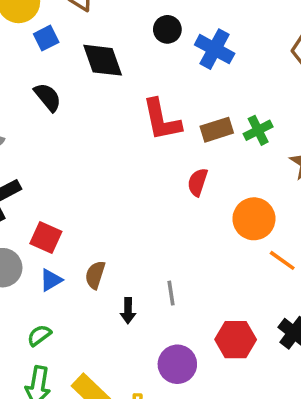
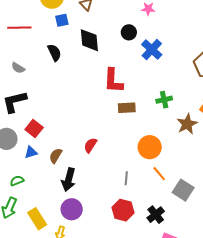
brown rectangle: (217, 130) -> (127, 108), moved
red semicircle: (198, 182) -> (90, 145), moved
gray line: (171, 293) -> (126, 178), moved
black arrow: (128, 311) -> (69, 180), size x1.6
purple circle: (177, 364) -> (72, 209), moved

